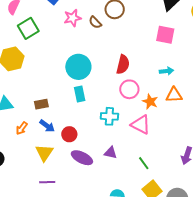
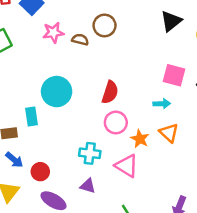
brown semicircle: (95, 22) -> (80, 40), turned 144
pink square: (165, 35) -> (174, 75), moved
cyan rectangle: (80, 94) -> (32, 116), moved
orange triangle: (174, 95) -> (169, 133), turned 42
purple triangle: (111, 153) -> (88, 186), moved

